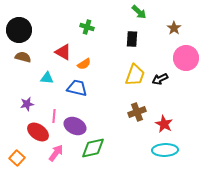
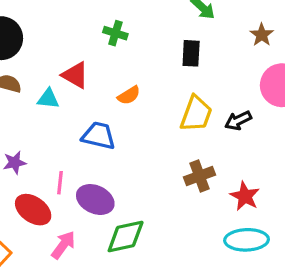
orange semicircle: (84, 64) -> (129, 95), moved
cyan triangle: (47, 78) -> (48, 99), moved

